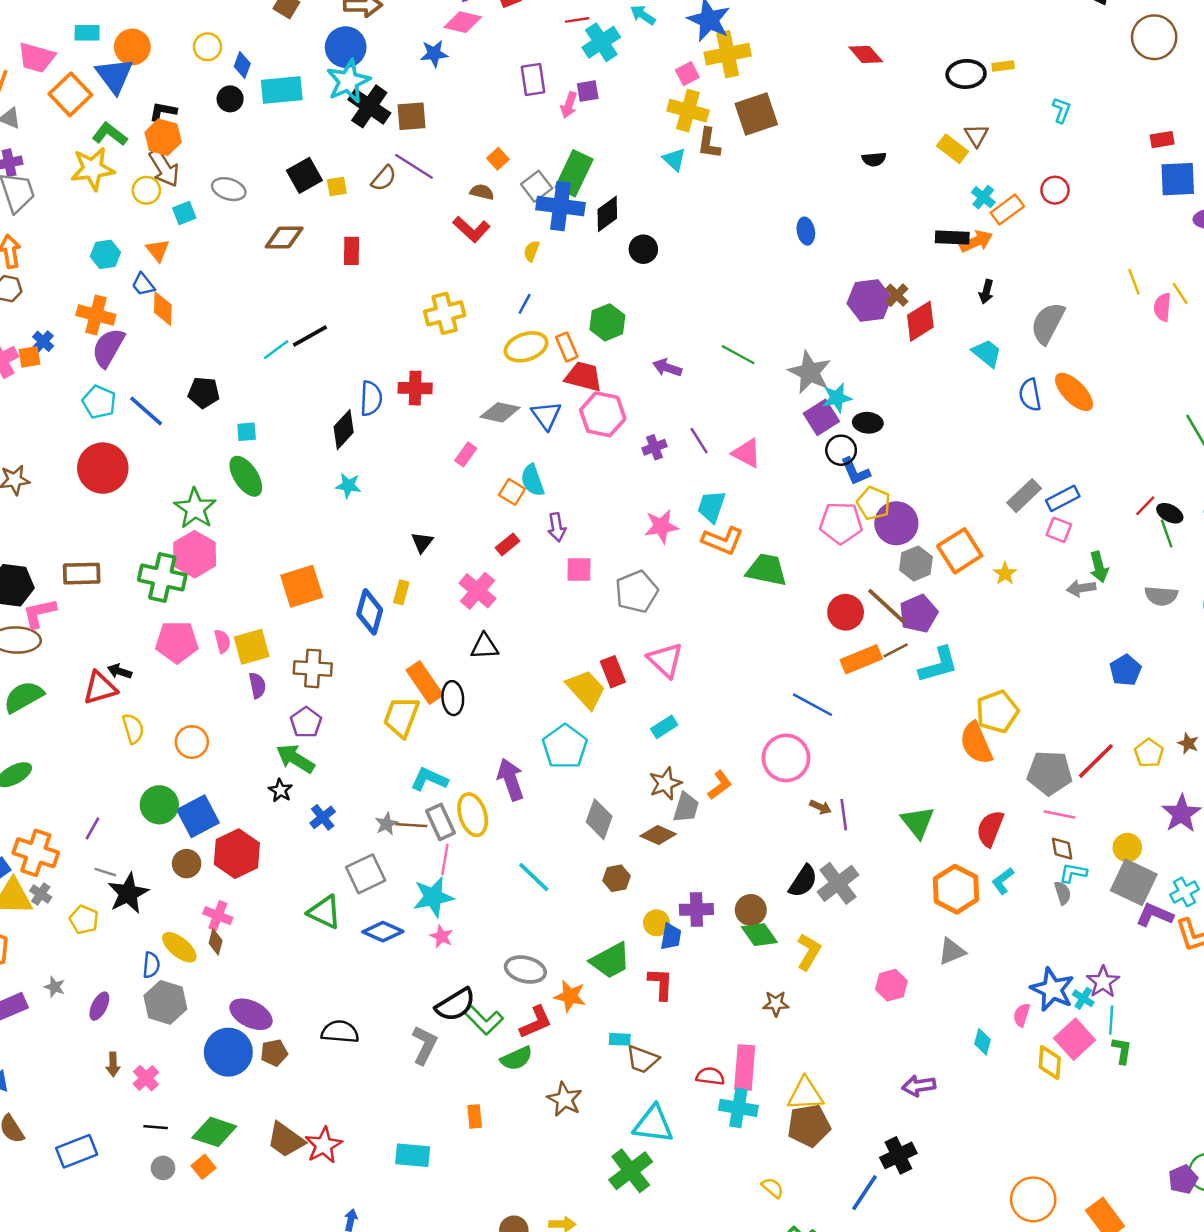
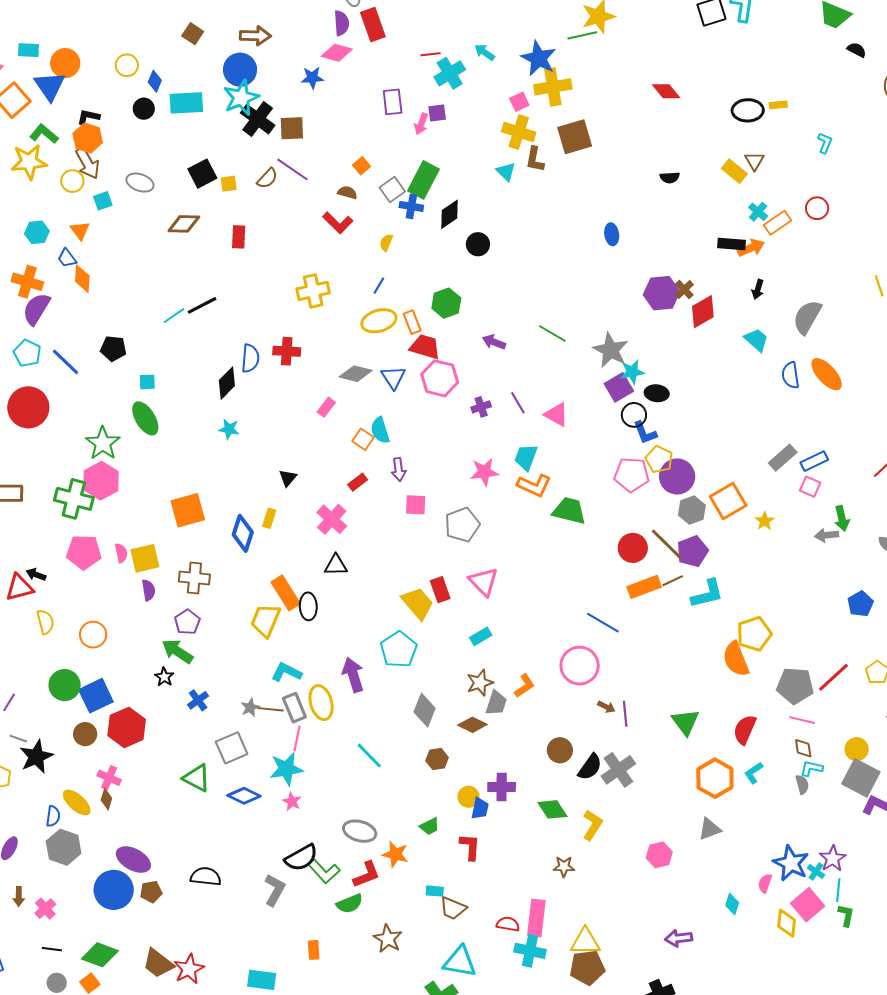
blue cross: (560, 206) -> (411, 206), size x0.6
brown circle: (751, 910) -> (560, 750), moved
green trapezoid: (610, 961) -> (430, 826), size x0.6

